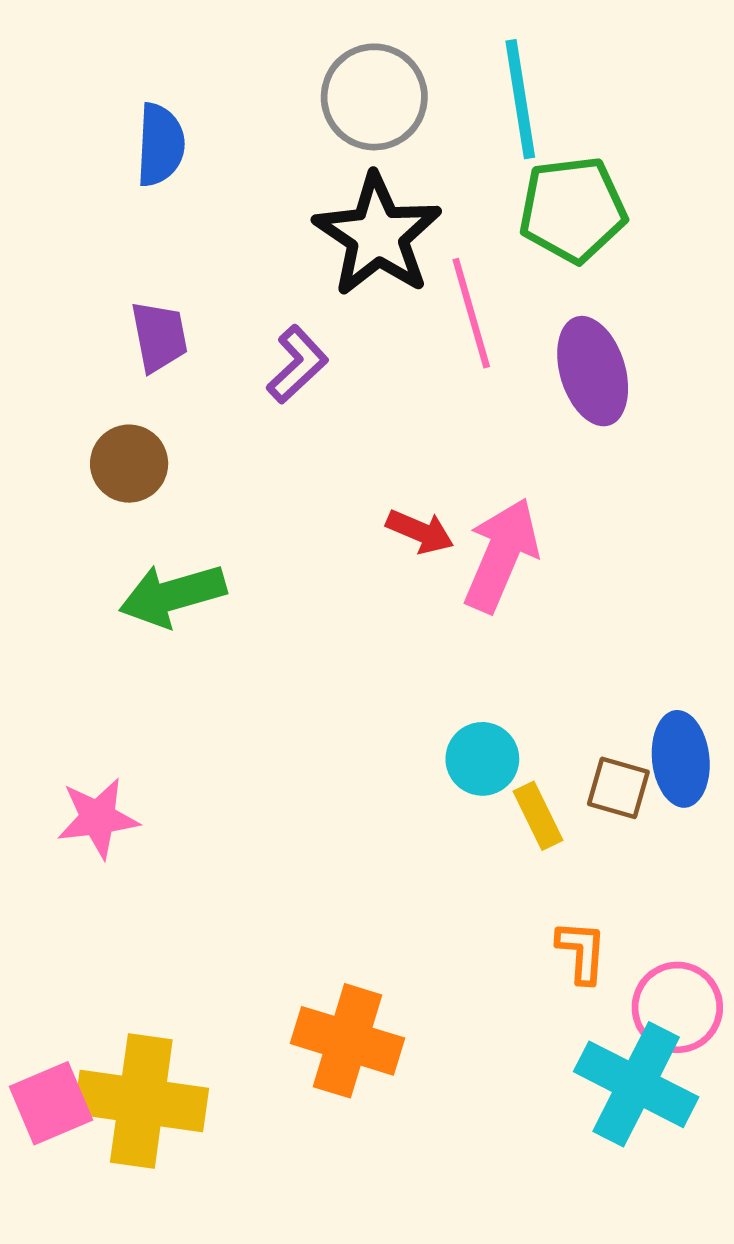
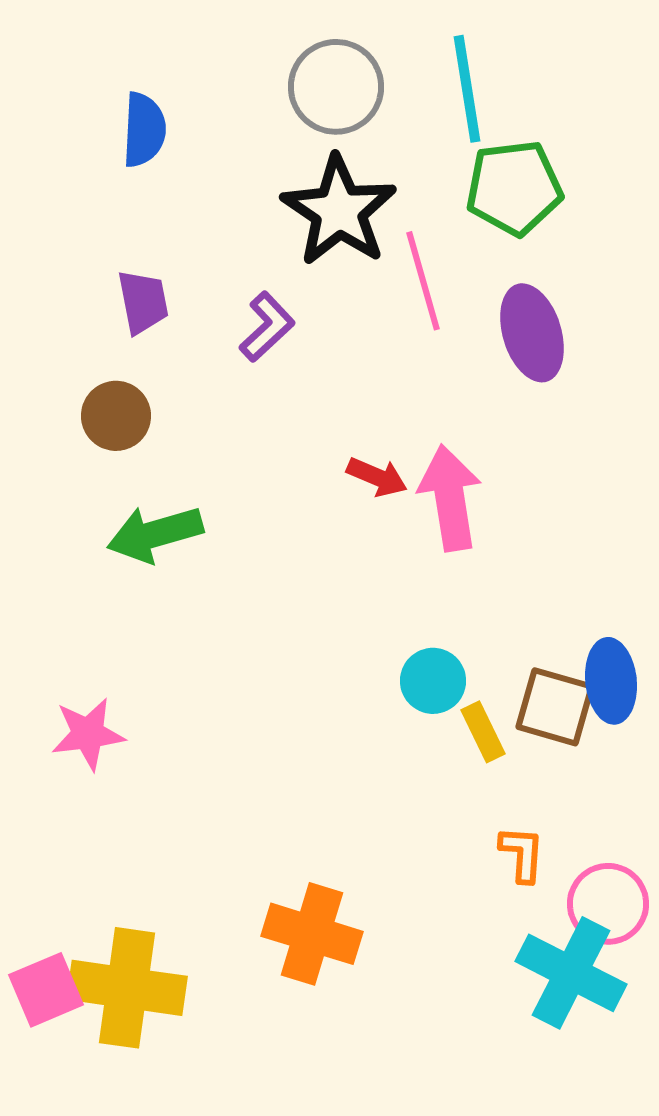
pink arrow: (501, 555) -> (450, 498), turned -32
brown square: (618, 788) -> (555, 707), size x1.4

